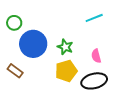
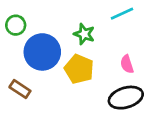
green star: (65, 47) -> (84, 34), moved
yellow pentagon: (66, 71) -> (79, 69), moved, turned -30

